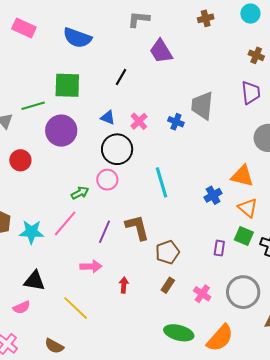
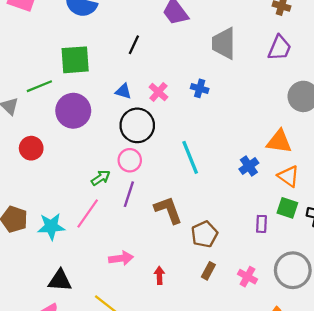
purple trapezoid: (251, 93) -> (280, 48), turned 35
gray trapezoid: (202, 106) -> (224, 43), moved
purple line: (104, 232) -> (129, 194), moved

